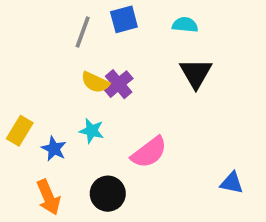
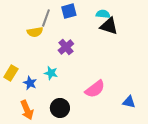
black triangle: (196, 73) -> (109, 26), moved, turned -42
yellow semicircle: (95, 82) -> (35, 32), moved, turned -35
pink semicircle: (149, 152) -> (95, 89), moved

